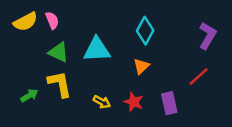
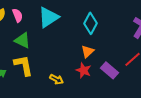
cyan triangle: (97, 50) -> (48, 17), moved, turned -30
red star: (134, 102) -> (84, 70), moved
purple rectangle: (169, 103) -> (110, 70), moved, turned -36

